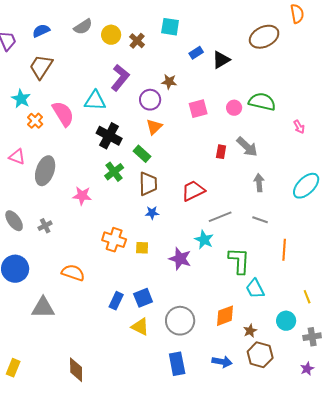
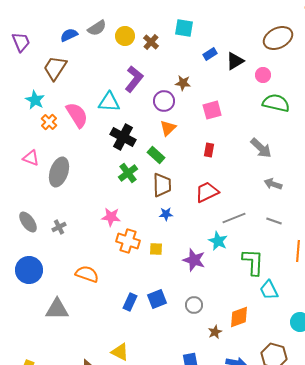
blue semicircle: (41, 31) -> (69, 35), moved
pink circle: (234, 108) -> (263, 75), moved
red rectangle: (221, 152) -> (209, 150), moved
gray arrow: (259, 183) -> (273, 184), turned -66
pink star: (82, 196) -> (111, 217), moved
gray circle: (180, 321) -> (194, 305), moved, size x0.6
yellow triangle: (140, 327) -> (120, 352), moved
brown star: (250, 331) -> (215, 332), moved

